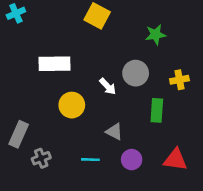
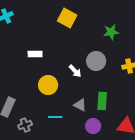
white rectangle: (54, 64) -> (35, 54), size x0.6
green rectangle: (157, 110) -> (102, 101), moved
cyan line: (90, 160) -> (55, 117), moved

